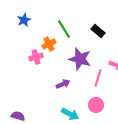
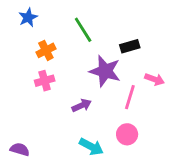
black rectangle: (98, 31) -> (130, 46), moved, turned -56
orange cross: (49, 44) -> (46, 50), moved
pink cross: (36, 57) -> (45, 81), moved

